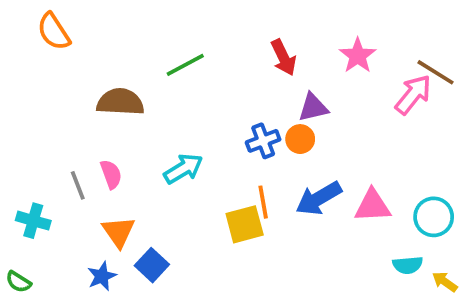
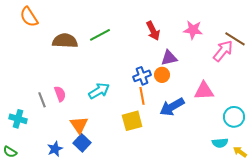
pink star: (358, 56) -> (193, 30), turned -30
brown semicircle: (120, 102) -> (65, 41), moved
orange line: (263, 202) -> (142, 96), moved
pink triangle: (372, 206) -> (204, 91), moved
orange triangle: (118, 232) -> (79, 125), moved

